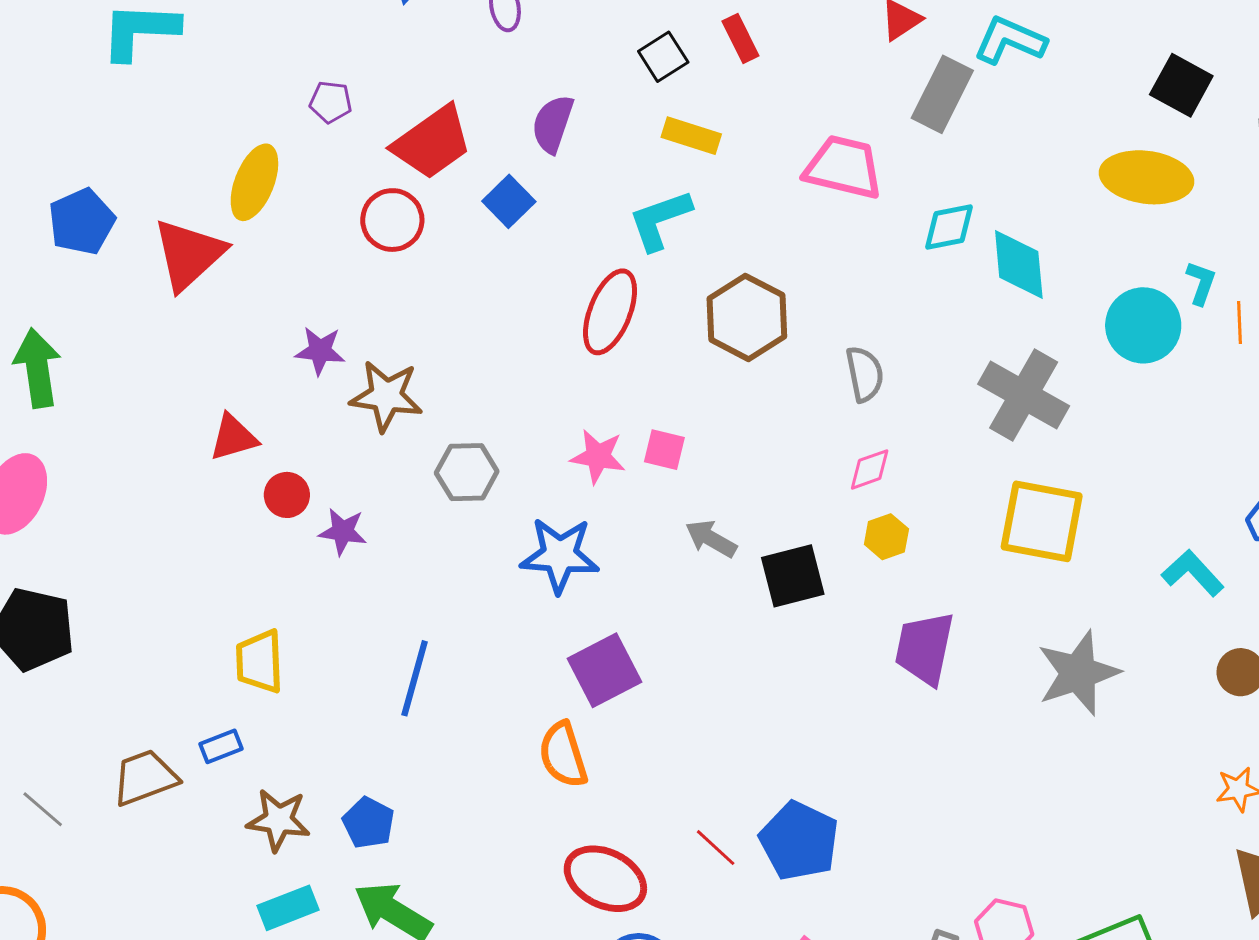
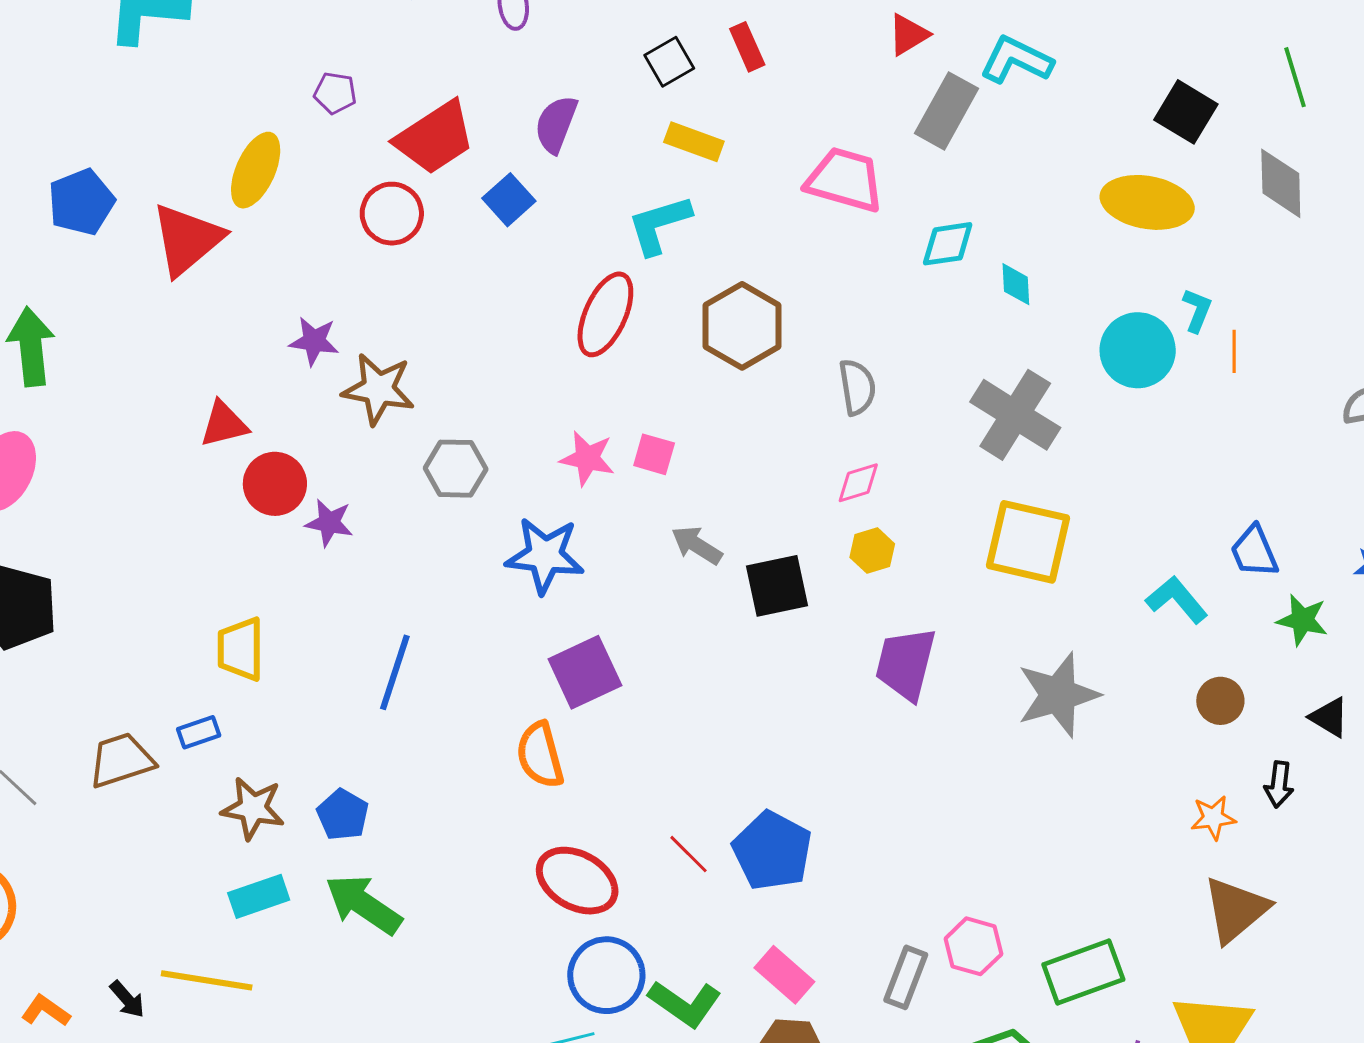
cyan diamond: (1019, 264) -> (1016, 284), size x0.6
red circle: (287, 495) -> (275, 484), size x1.4

